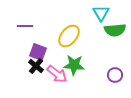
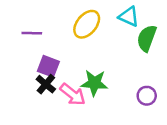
cyan triangle: (101, 13) -> (129, 17), turned -36
green semicircle: (115, 30) -> (147, 38), turned 115
yellow ellipse: (69, 36) -> (87, 24), moved

